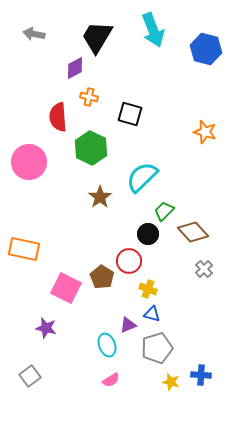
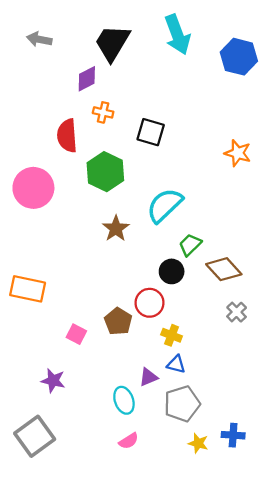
pink square: (66, 288) -> (76, 334), size x0.6
gray square: (30, 376) -> (35, 436), size x1.6

